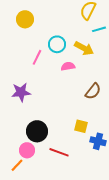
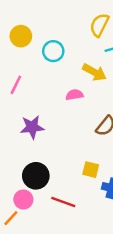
cyan circle: (57, 44) -> (53, 51), moved
pink line: (37, 57) -> (16, 85), moved
purple star: (21, 92) -> (32, 127), moved

